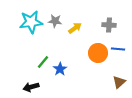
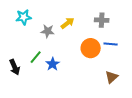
gray star: (55, 21) -> (48, 31), moved
cyan star: (31, 22) -> (24, 17), size x0.7
black arrow: (31, 87) -> (15, 67), moved, turned -98

